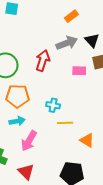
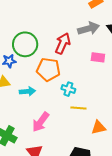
orange pentagon: (18, 96) -> (48, 69), moved
cyan arrow: (17, 121) -> (27, 91), moved
orange triangle: (87, 140) -> (99, 127), turned -49

